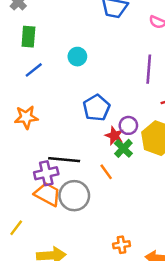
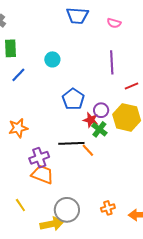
orange star: (26, 117) -> (18, 128), moved
black line: (64, 160) -> (71, 143), moved
gray circle: (74, 196) -> (67, 210), moved
yellow line: (16, 228) -> (20, 205), turned -64

